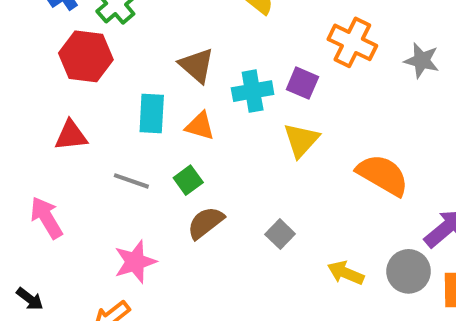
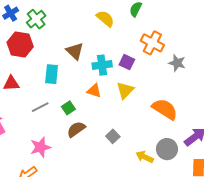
gray star: (422, 60) -> (177, 63), moved
orange triangle: (200, 126) -> (94, 91), moved
gray line: (131, 181) -> (40, 107), turned -48
gray circle: (409, 271) -> (167, 149), moved

